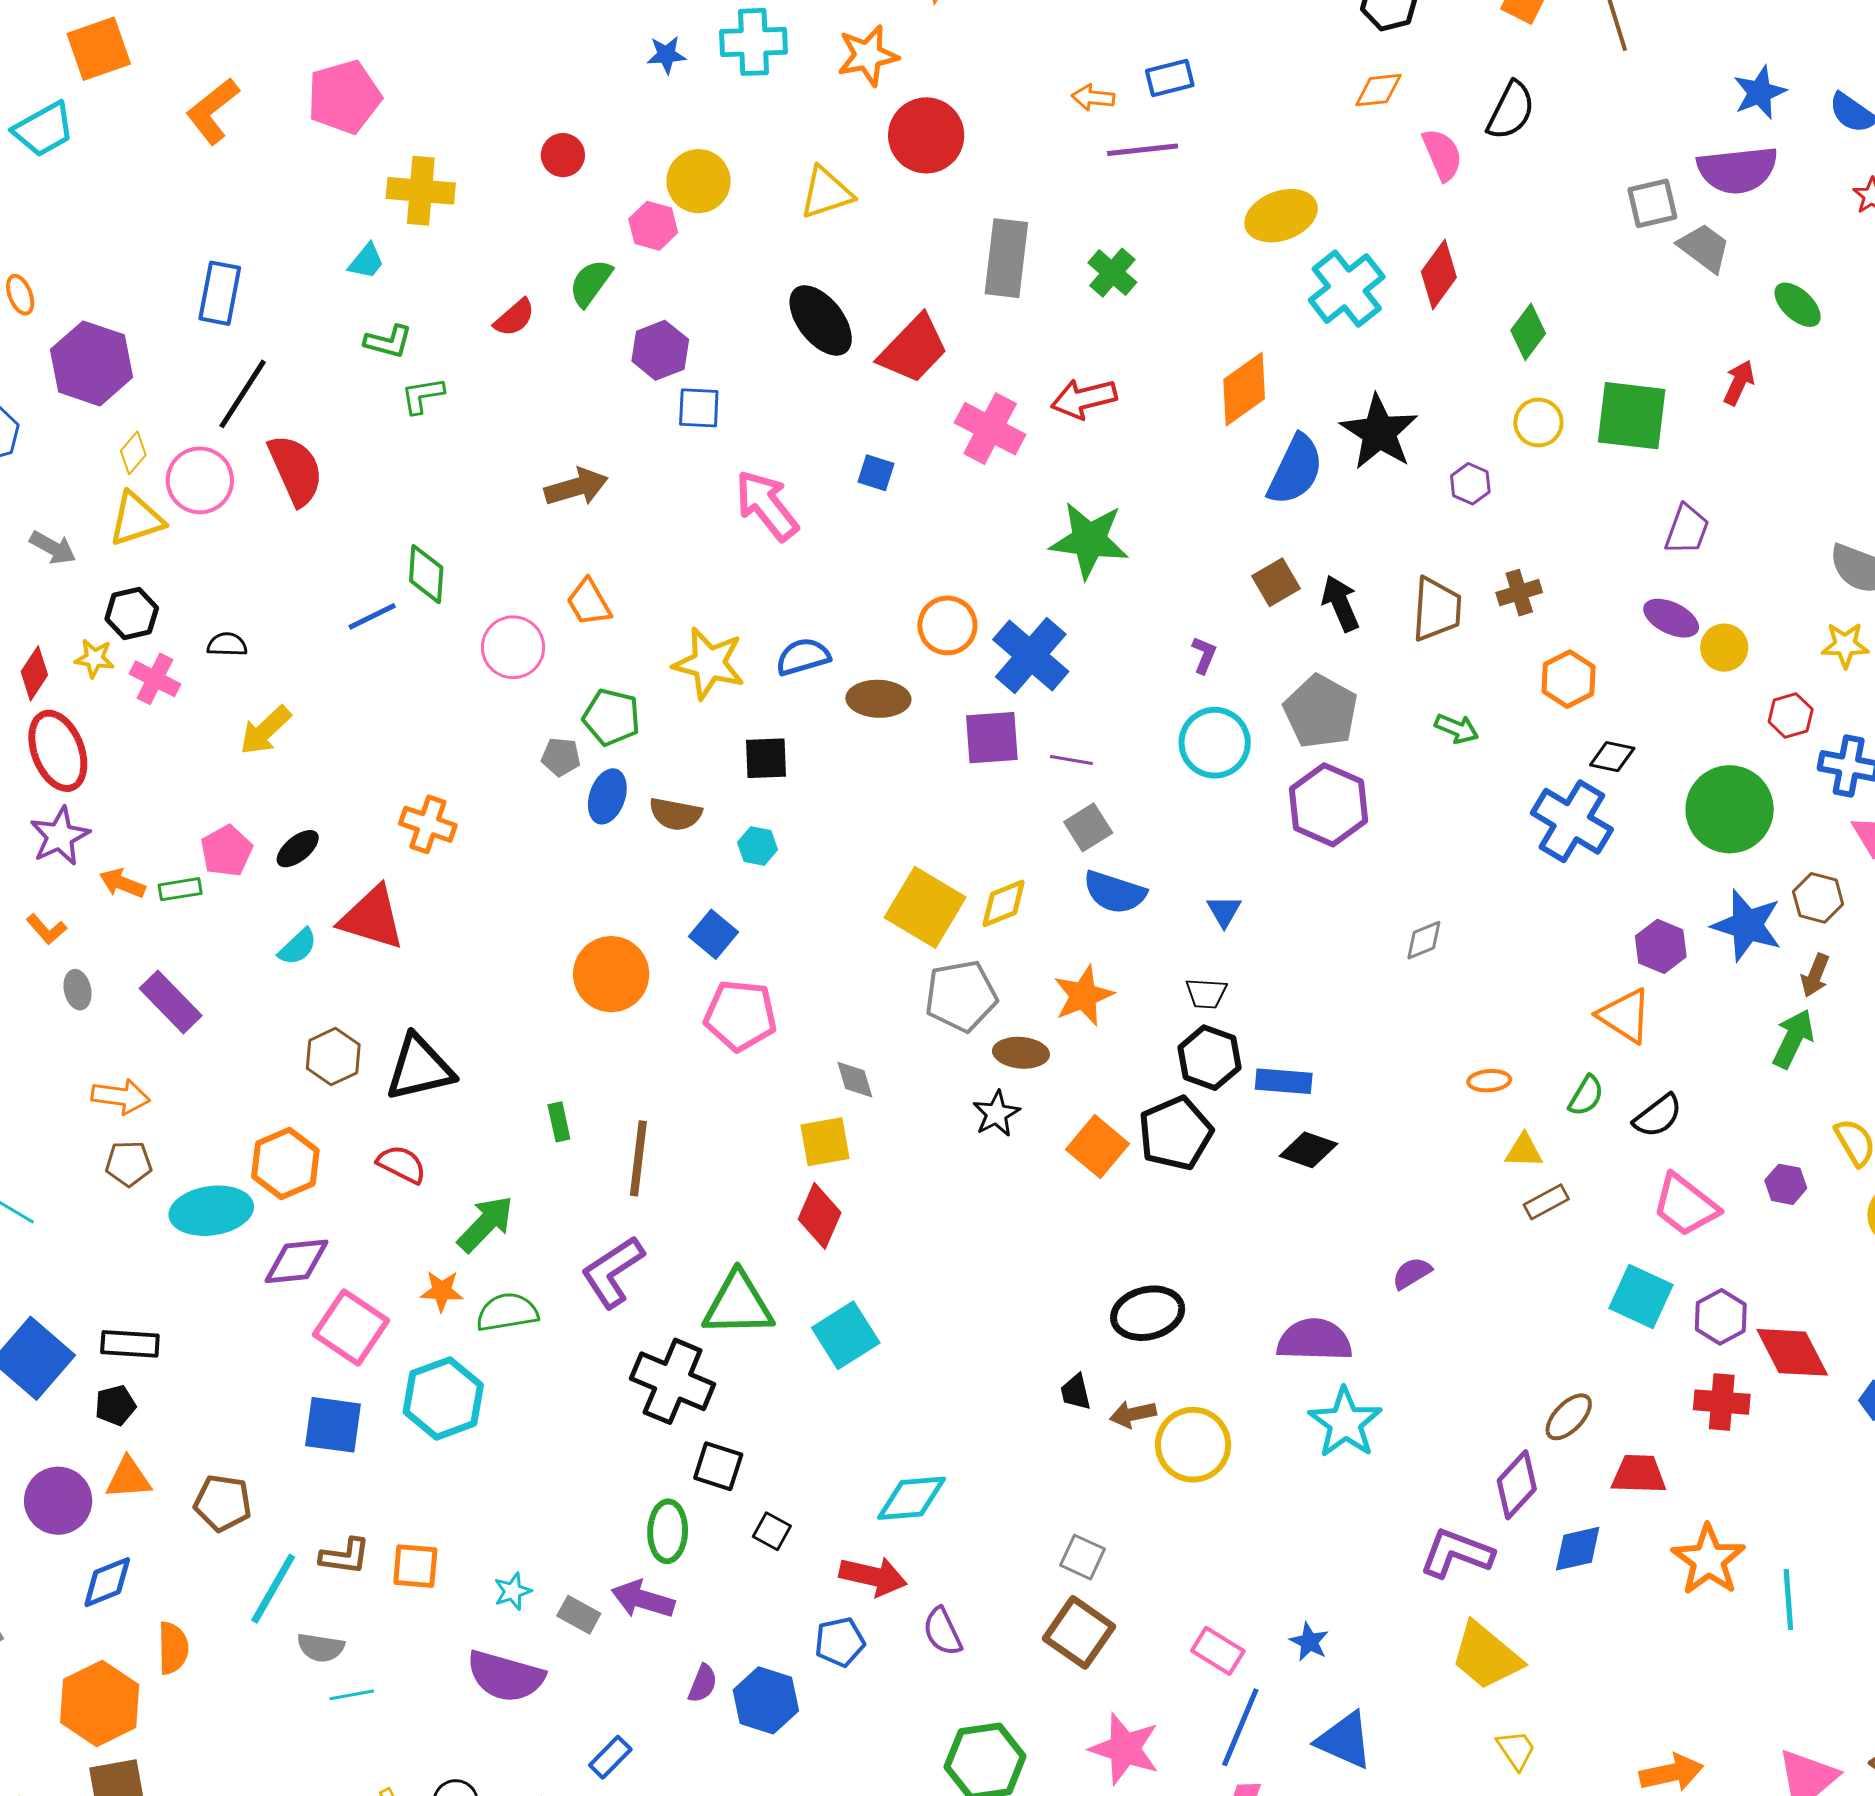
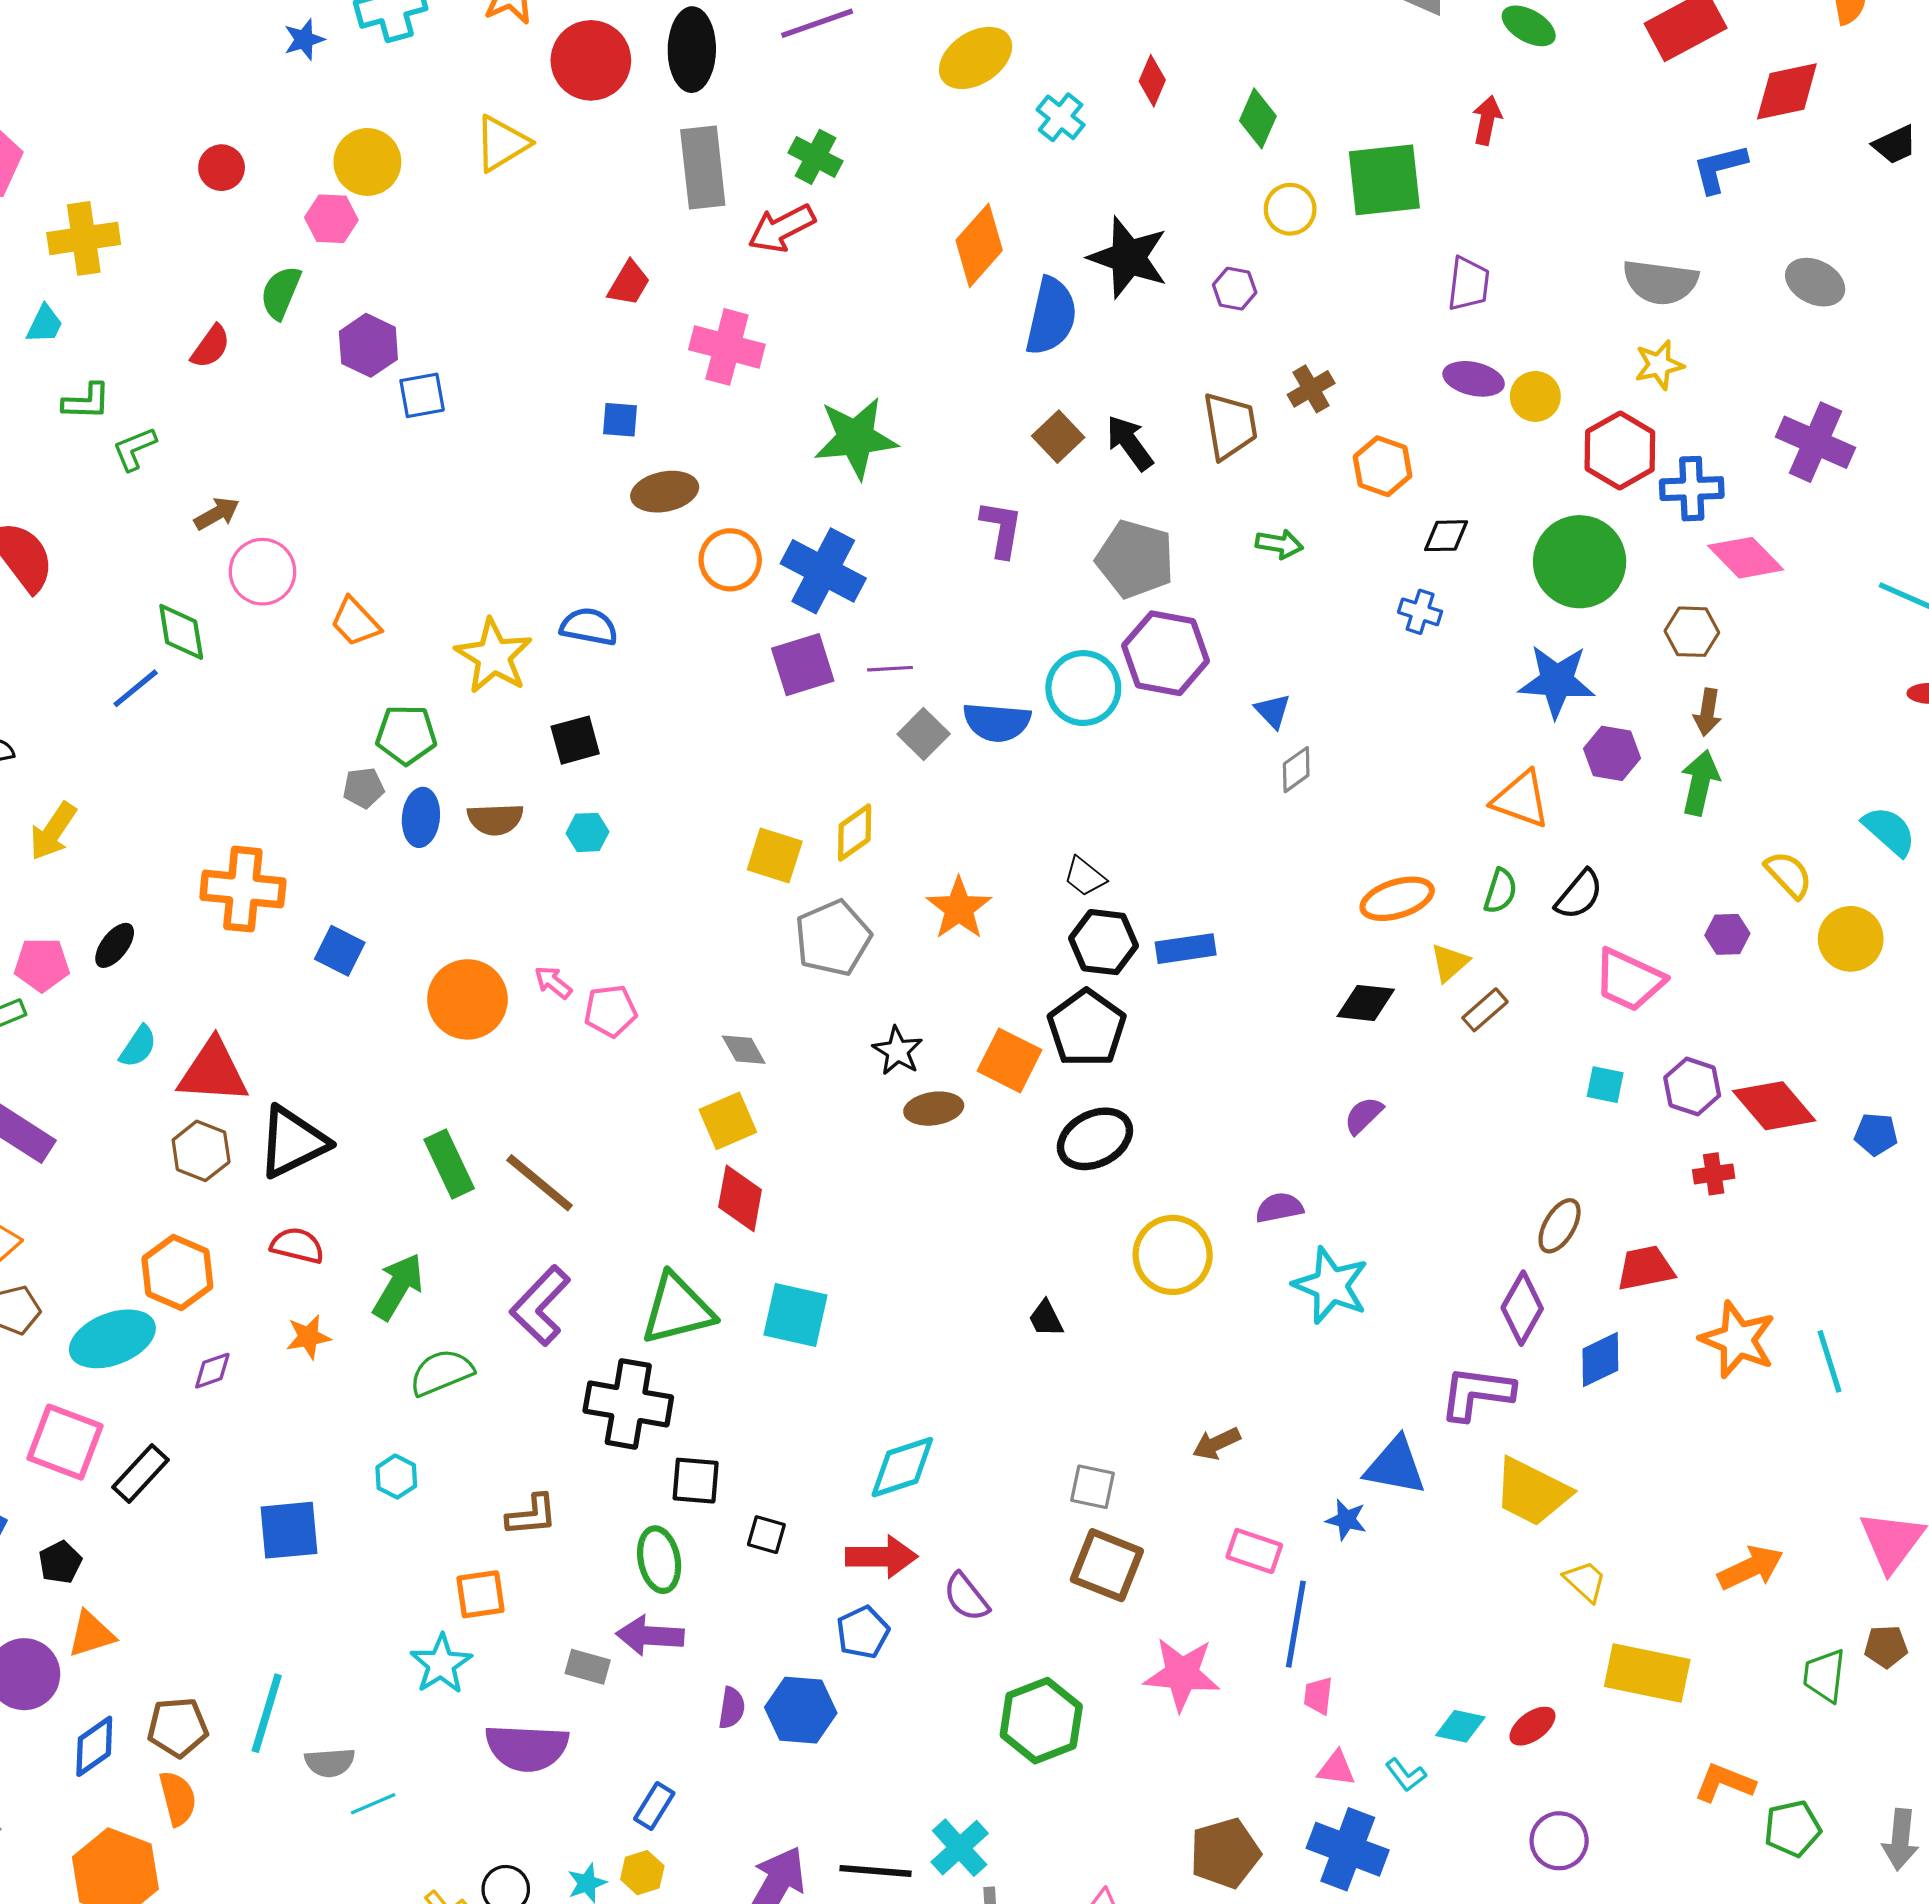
red diamond: (1439, 275) -> (1152, 81), size x0.7
cyan cross: (1347, 289) -> (1061, 117), size x0.6
black ellipse: (821, 320) -> (692, 50), moved, turned 52
red trapezoid: (913, 349) -> (629, 283), size x0.6
red arrow: (1084, 399) -> (782, 228), moved
brown arrow: (576, 487) -> (217, 514), moved, size x0.7
pink arrow: (767, 505) -> (553, 982), moved, size x0.5
pink circle: (513, 647) -> (262, 572), moved
purple L-shape: (1204, 655) -> (1001, 529), size x1.5
blue semicircle: (803, 657) -> (589, 627), turned 40
yellow star: (709, 663) -> (494, 656), turned 30
brown ellipse: (878, 699) -> (665, 492), moved
red hexagon: (1791, 716) -> (1620, 451), size x1.6
cyan circle: (1215, 743) -> (1083, 688), moved
blue cross: (1572, 821) -> (1420, 612), size x0.5
orange cross: (428, 824) -> (243, 889), size x1.4
pink pentagon: (226, 851) -> (42, 965), turned -30
blue semicircle: (1115, 892) -> (997, 722), moved
yellow square: (925, 907) -> (775, 855), size x0.7
blue triangle: (1224, 911) -> (1273, 711), moved
red triangle: (372, 918) -> (213, 1072), moved
blue star: (1747, 925) -> (1557, 681), moved
blue square: (713, 934) -> (340, 951), moved
purple hexagon: (1661, 946) -> (1612, 753), moved
black trapezoid: (1206, 993) -> (1085, 877), turned 48
pink pentagon: (740, 1015) -> (610, 1011), size x0.7
brown ellipse: (1021, 1053) -> (934, 1109), moved
orange ellipse: (1489, 1081) -> (1397, 899), size x1.6
green rectangle: (559, 1122) -> (449, 1164), size x1.6
black diamond: (1308, 1150) -> (1366, 1003), moved
yellow triangle: (1524, 1151) -> (1450, 963), turned -30
brown line: (638, 1158) -> (540, 1183), turned -44
purple diamond: (297, 1261) -> (212, 1371), size x0.6
orange star: (442, 1291) -> (308, 1337), moved
cyan square: (1641, 1296) -> (1605, 1085), size x0.6
black ellipse: (1148, 1313) -> (1095, 1139), moved
pink square: (351, 1327) -> (65, 1442), moved
cyan square: (846, 1335) -> (795, 1315), turned -32
purple semicircle: (1314, 1340) -> (1279, 1208), size x0.6
black rectangle: (130, 1344) -> (141, 1474), moved, turned -38
cyan hexagon: (443, 1398) -> (396, 1477), size x0.5
red cross: (1722, 1402) -> (1714, 1174), size x0.7
brown arrow: (1133, 1414) -> (1216, 1444), moved
yellow circle: (1193, 1445) -> (1173, 1255), moved
brown pentagon: (223, 1503) -> (178, 1727), moved
brown L-shape: (345, 1556) -> (532, 1515), moved
orange square: (415, 1566) -> (480, 1594), moved
cyan star: (513, 1591) -> (441, 1664), moved, size x1.5
blue triangle: (1345, 1740) -> (1395, 1466), moved

